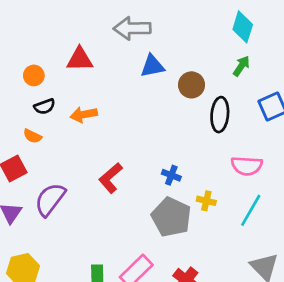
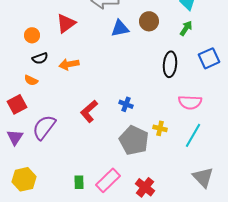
red triangle: (80, 59) -> (66, 23), turned -35
brown circle: (192, 85) -> (149, 21), moved
blue cross: (171, 175) -> (126, 104), moved

